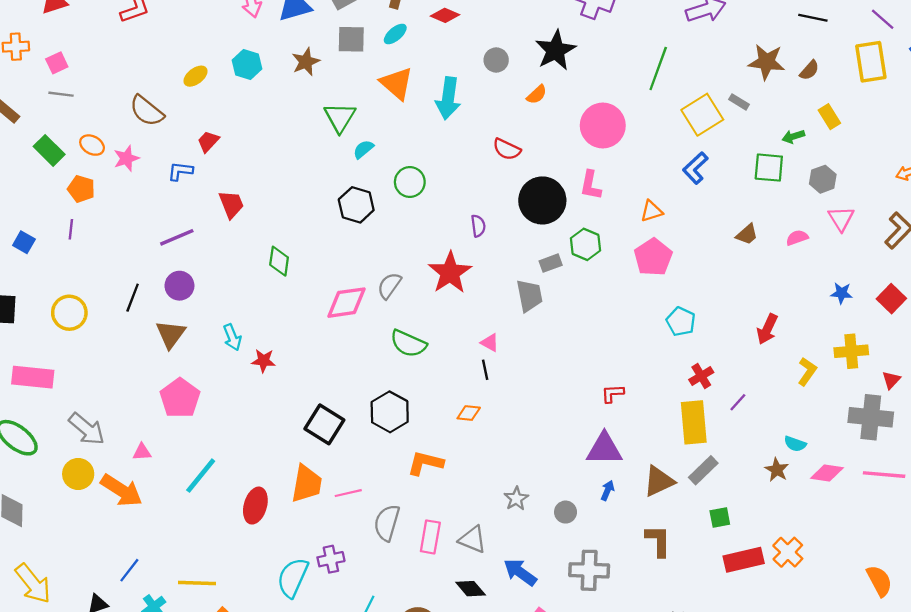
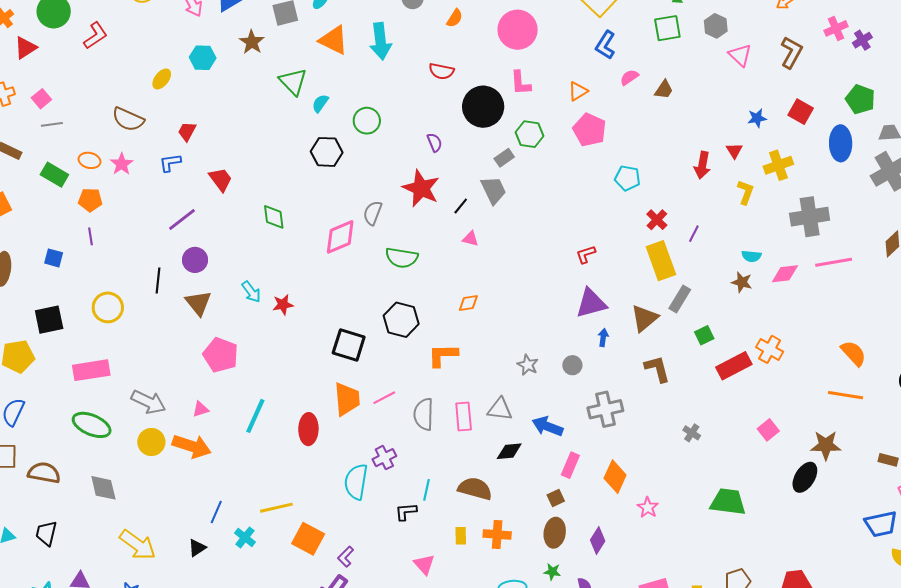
pink semicircle: (797, 238) -> (629, 77), moved
black line: (485, 370) -> (461, 206), moved, turned 66
red triangle: (891, 380) -> (734, 151), moved
black diamond: (471, 589) -> (509, 451), turned -40

